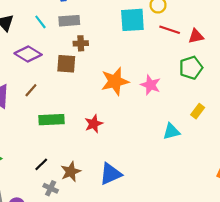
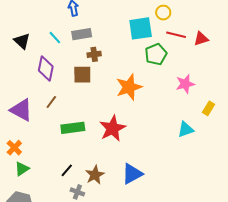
purple diamond: (28, 54) -> (46, 68), turned 75
green pentagon: (191, 68) -> (156, 54), moved
pink star: (151, 85) -> (185, 84), moved, turned -30
red star: (94, 124) -> (112, 128), size x1.5

